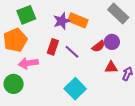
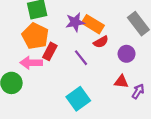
orange pentagon: (15, 40) -> (35, 36), moved, turned -30
red semicircle: (98, 46) -> (101, 42), moved
red rectangle: (53, 47) -> (50, 51), moved

